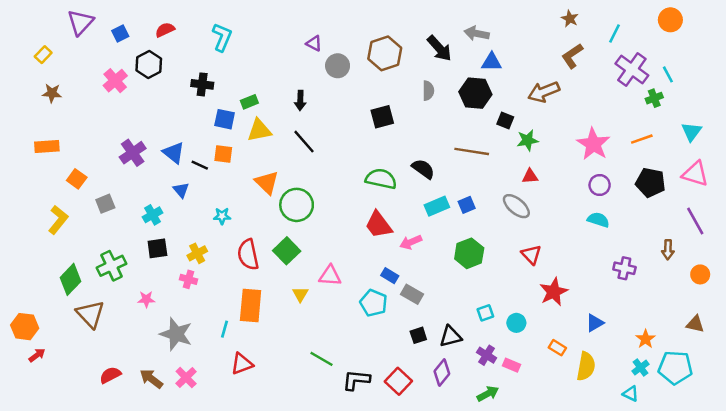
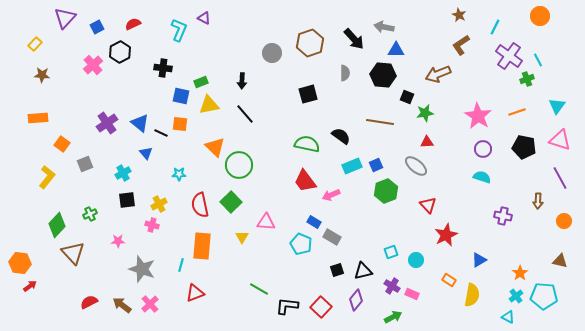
purple triangle: (314, 43) -> (204, 18), moved
green hexagon: (469, 253) -> (386, 191), moved
green cross: (112, 266) -> (90, 214), size x0.6

